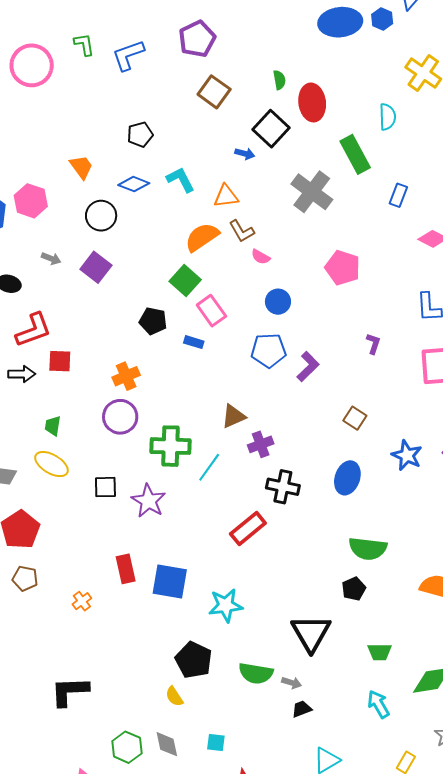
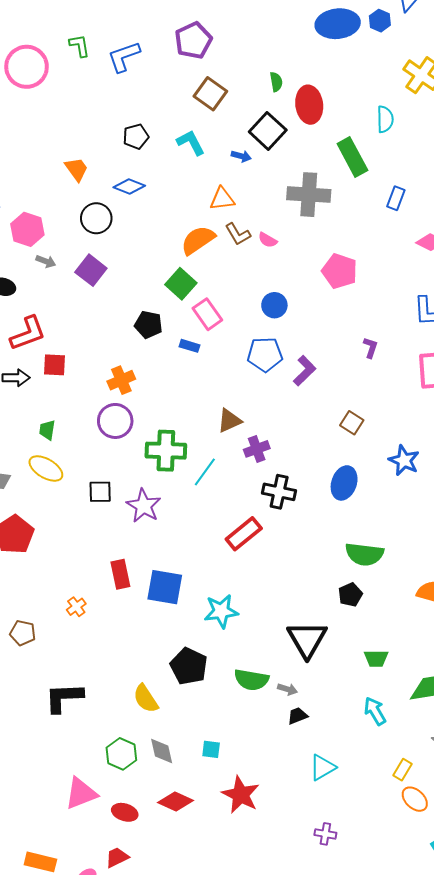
cyan L-shape: (181, 180) -> (191, 143), moved
gray cross: (312, 192) -> (309, 195), turned -33
pink hexagon: (31, 201) -> (27, 229), moved
pink semicircle: (261, 257) -> (268, 240), moved
brown pentagon: (25, 578) -> (23, 633), moved
yellow semicircle: (174, 696) -> (146, 699), moved, size x1.4

